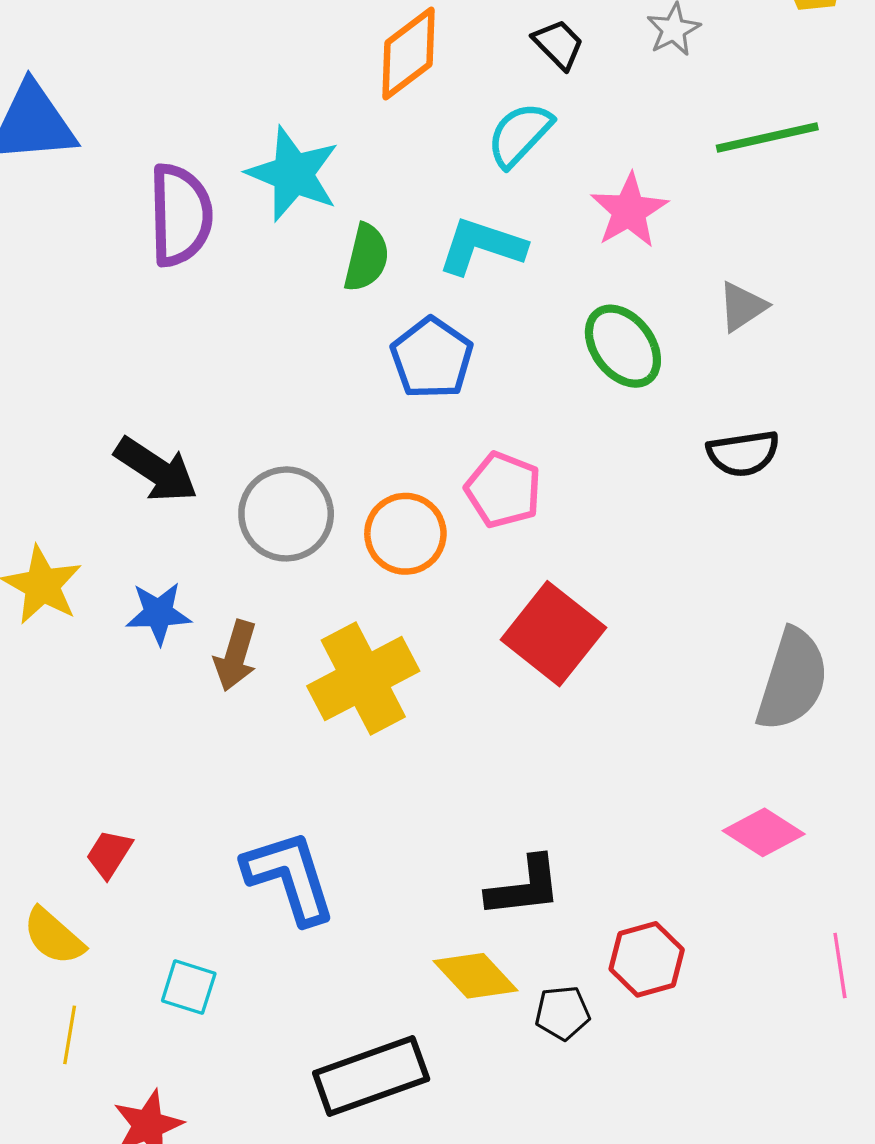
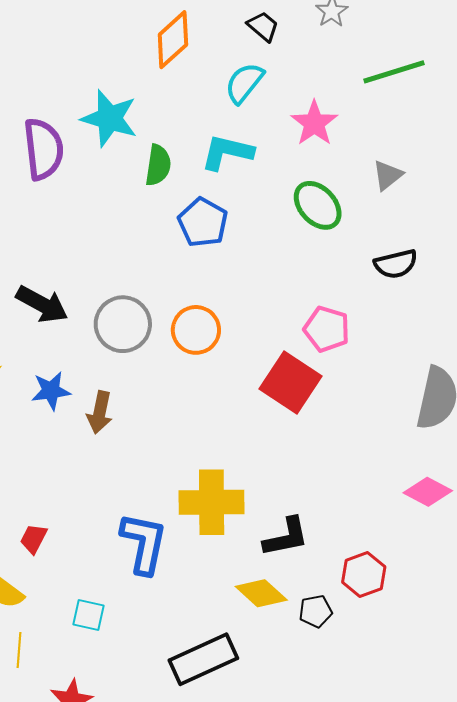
pink pentagon: (503, 490) -> (327, 329), moved
yellow cross: (363, 679) -> (212, 502), moved, turned 32
blue L-shape: (290, 877) -> (144, 543), turned 34

